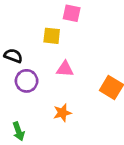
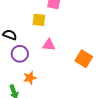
orange star: (62, 113) -> (30, 78), moved

